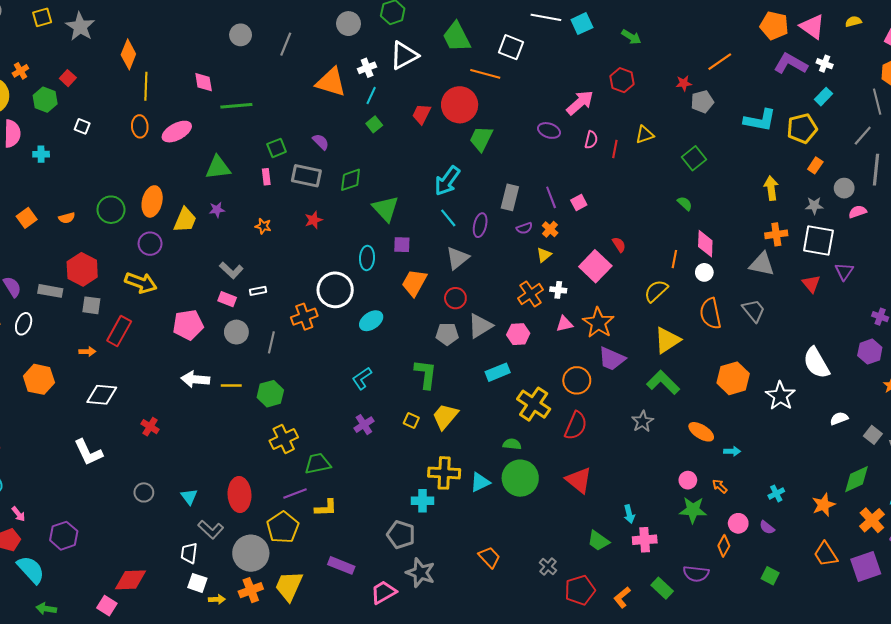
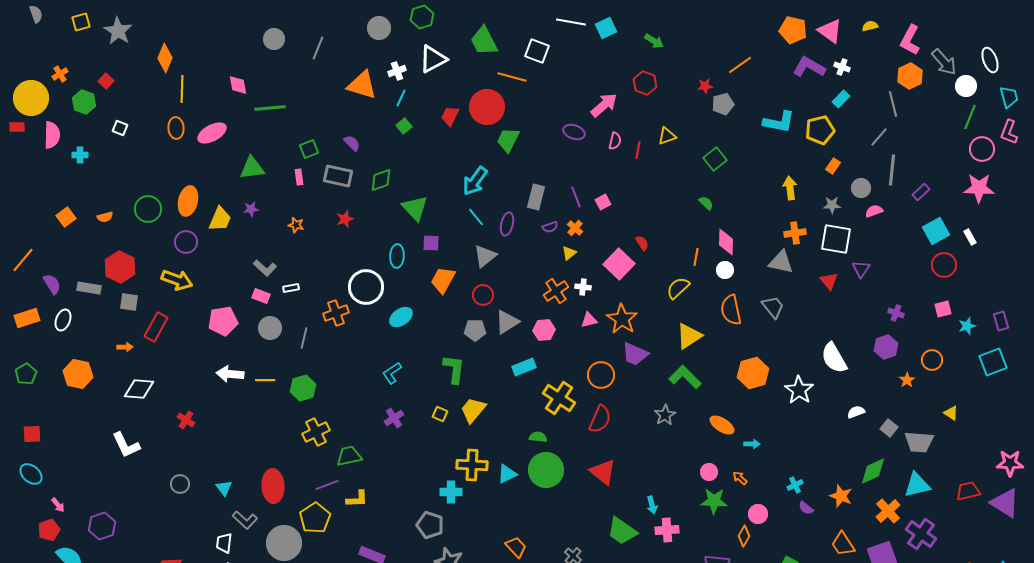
orange star: (824, 505) -> (841, 496), turned -30
purple semicircle: (767, 527) -> (806, 508), moved
green trapezoid: (598, 541) -> (622, 531), size x1.4

